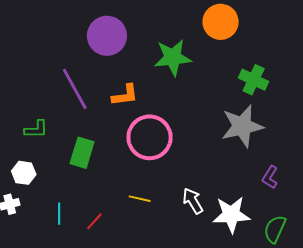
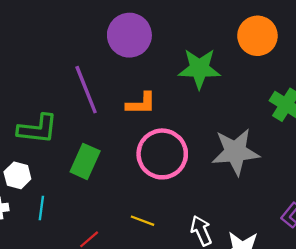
gray star: (242, 126) -> (235, 152), moved
green L-shape: (36, 129) -> (38, 129), size x1.5
cyan line: (59, 214) -> (41, 208), moved

